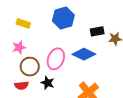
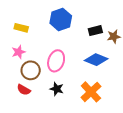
blue diamond: (84, 54) -> (96, 60), moved
black star: (48, 83) -> (57, 89), moved
red semicircle: (22, 85) -> (24, 90), turned 40

